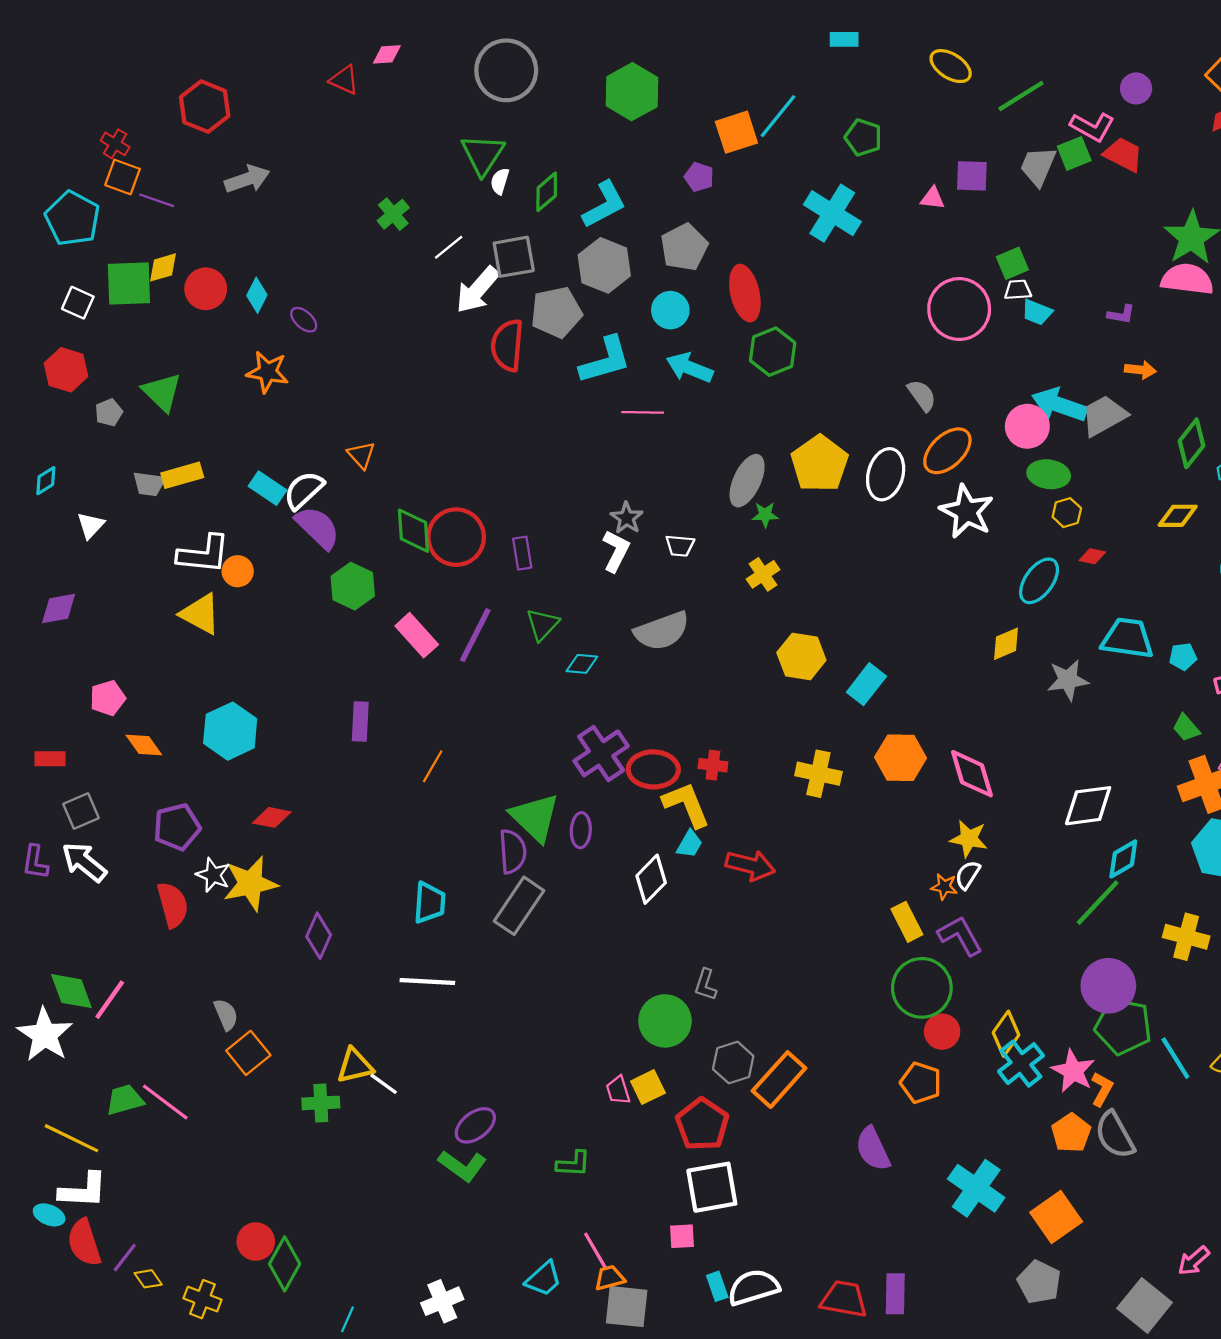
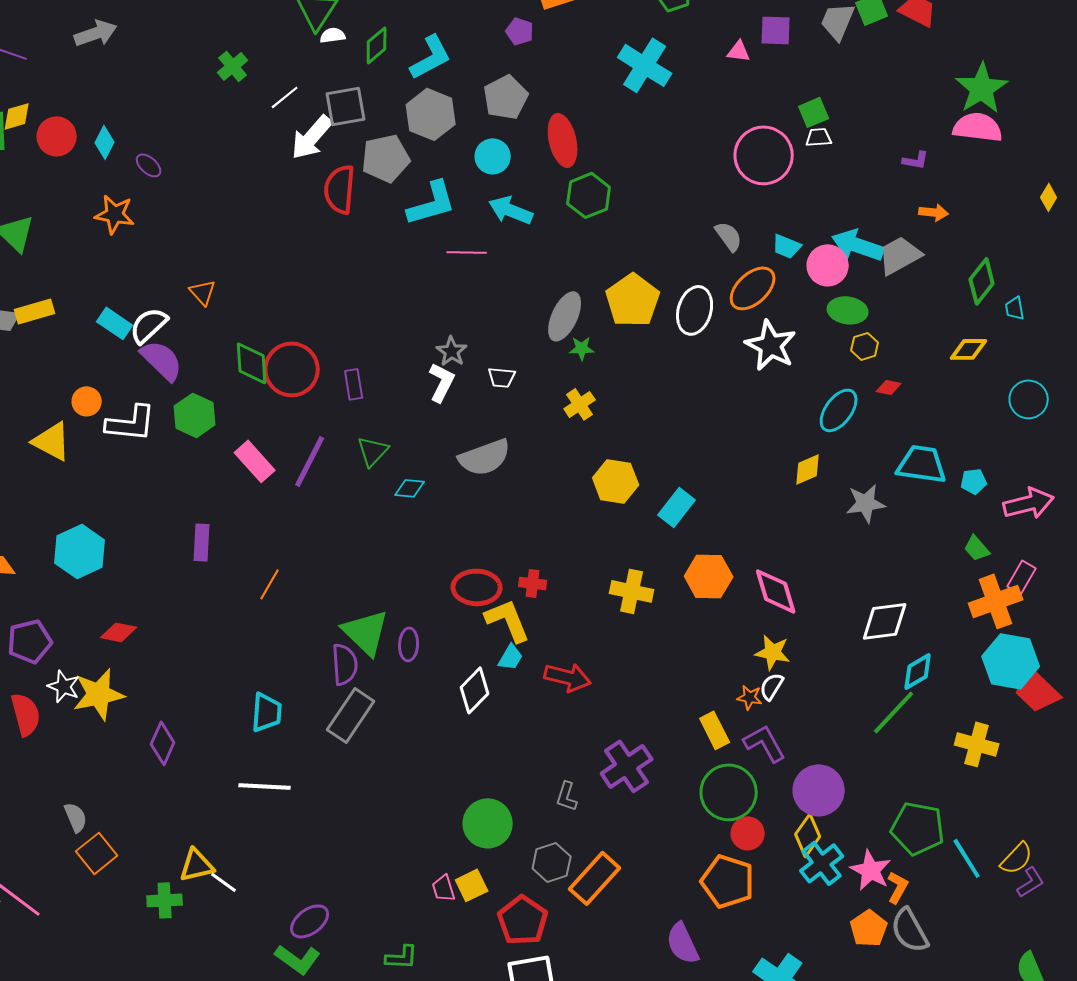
white semicircle: (500, 181) -> (333, 35), turned 65
cyan trapezoid: (1037, 312) -> (787, 246), moved
white L-shape: (204, 554) -> (131, 423), moved
purple cross: (601, 753) -> (627, 766), moved
gray L-shape: (705, 985) -> (567, 796), moved
purple circle: (1108, 986) -> (819, 790), moved
orange pentagon: (921, 1083) -> (728, 881), size x1.4

